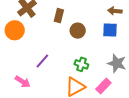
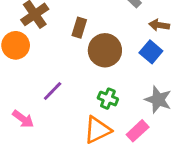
blue square: (110, 30) -> (151, 52), turned 35
brown circle: (78, 31) -> (105, 50), size x1.5

